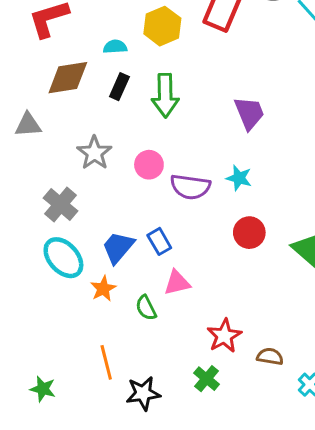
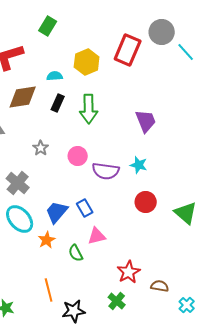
gray star: (94, 153) -> (41, 148), size x0.7

